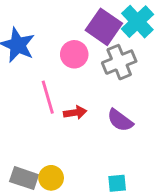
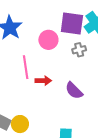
purple square: (104, 27) -> (72, 24), turned -35
gray cross: (119, 62) -> (79, 50), size x0.6

